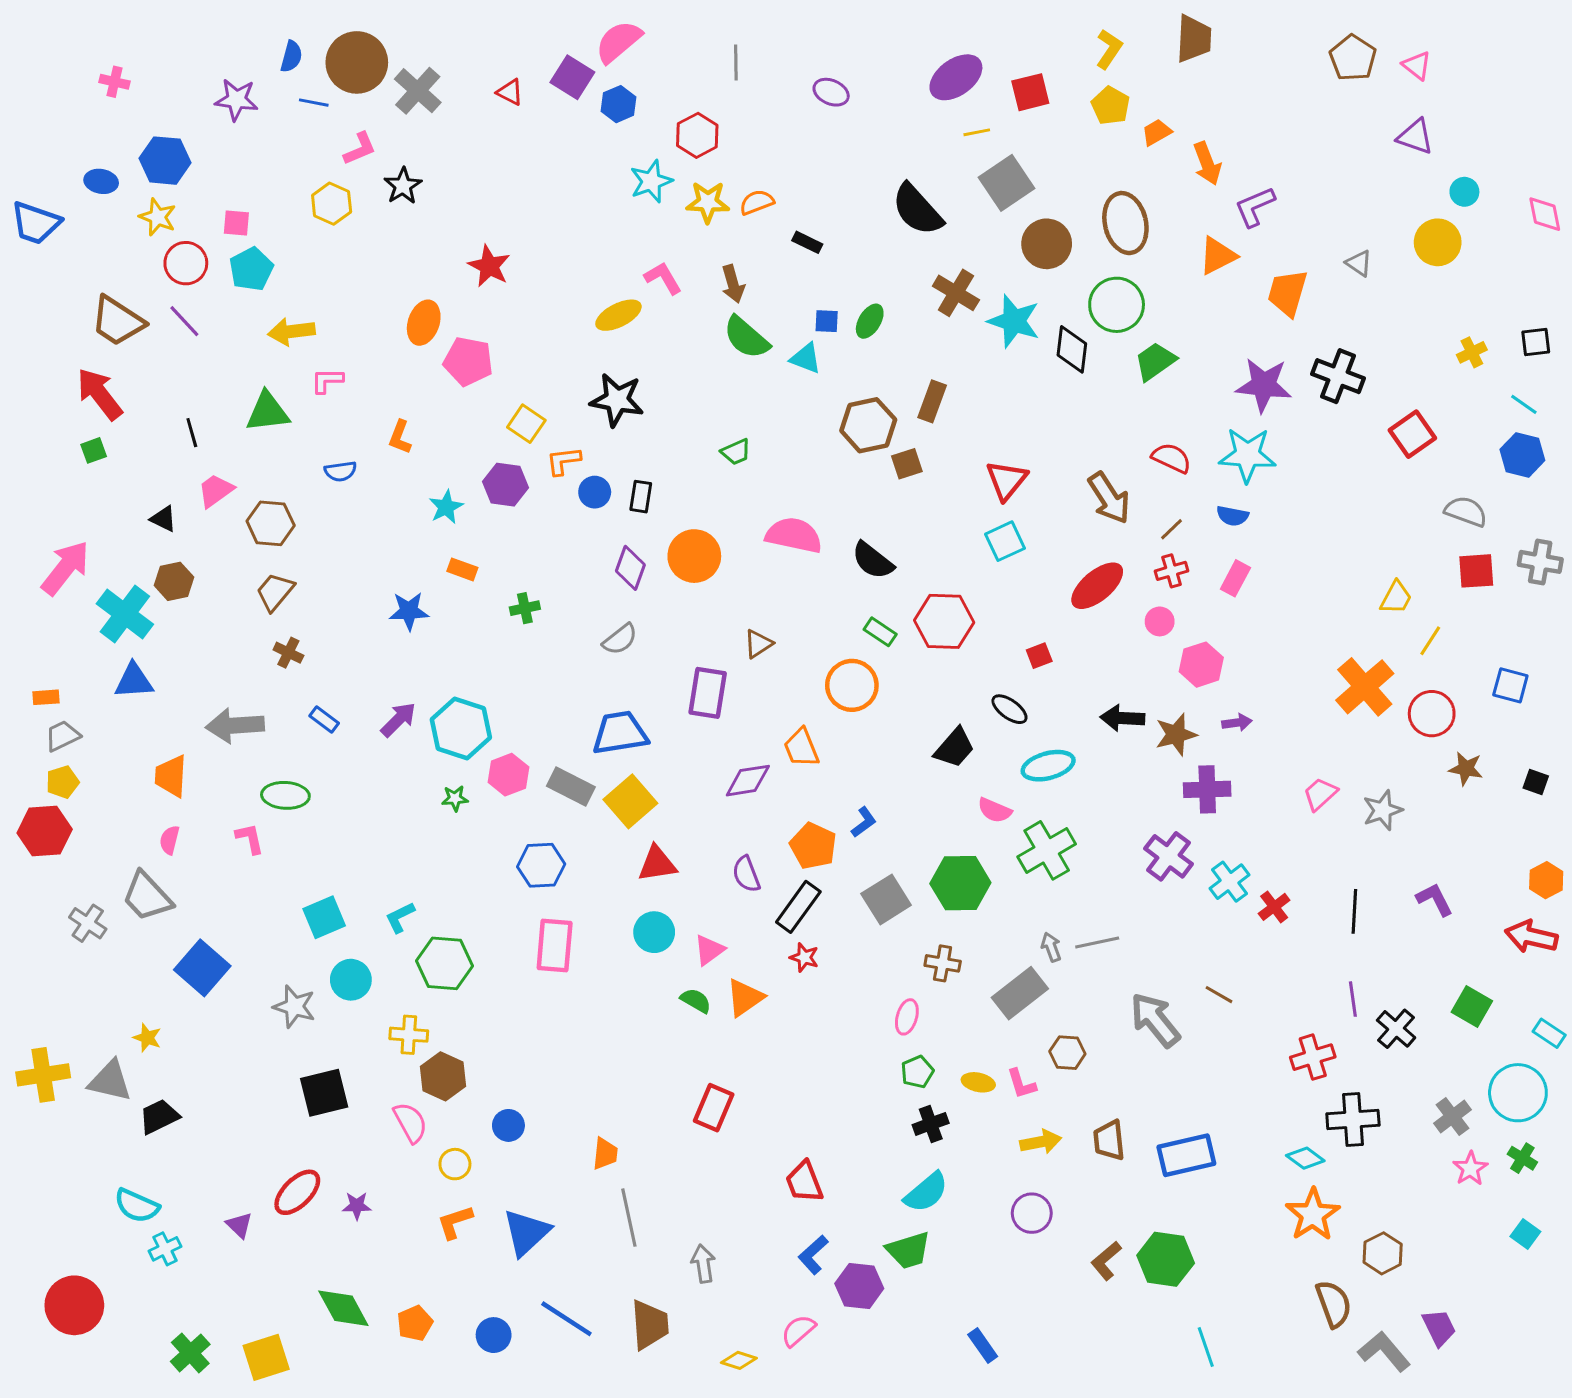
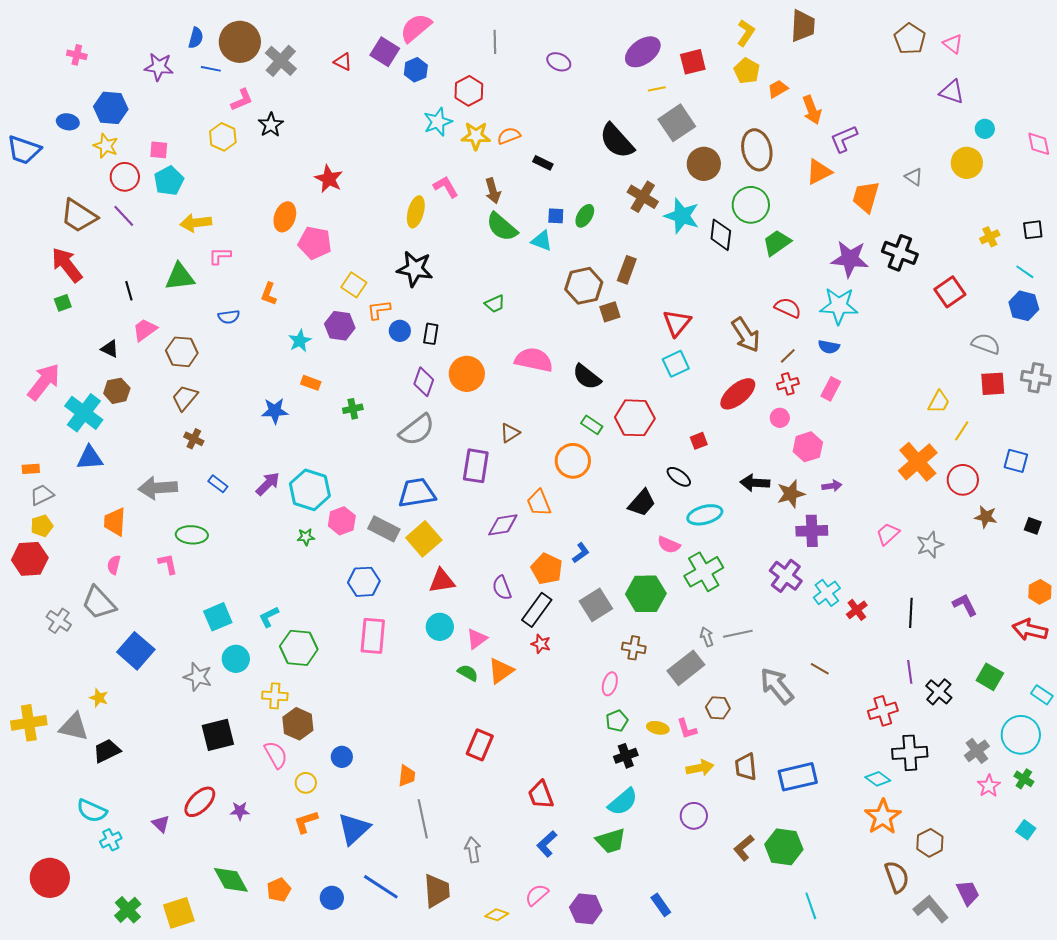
yellow ellipse: (618, 315) -> (416, 212), turned -48
gray semicircle: (620, 639) -> (417, 430), size x1.5
purple hexagon: (859, 1286) -> (586, 909), moved

